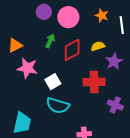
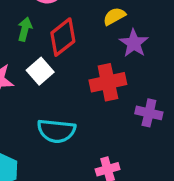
yellow semicircle: (98, 46) -> (114, 16), moved
white square: (53, 82) -> (40, 71), moved

